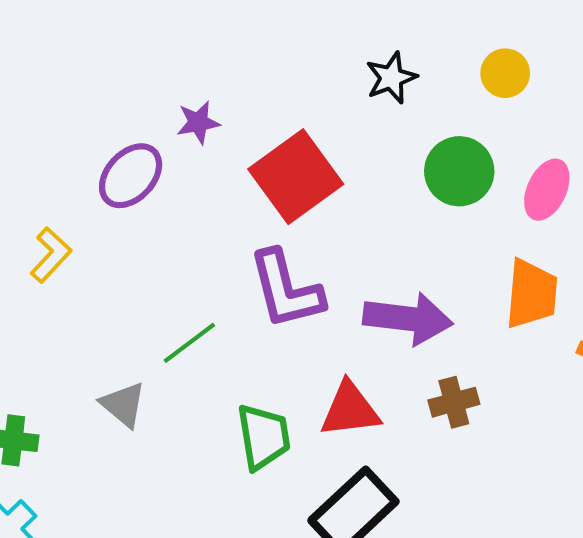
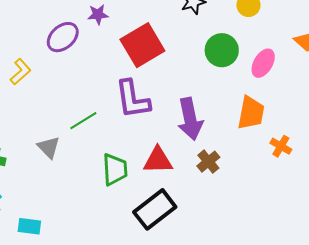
purple arrow: (408, 319) -> (190, 119), turned 66
brown cross: (454, 402) -> (208, 162), turned -30

